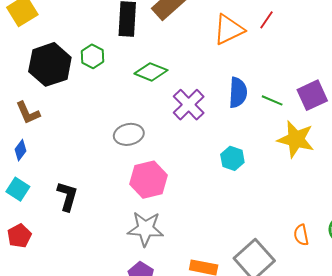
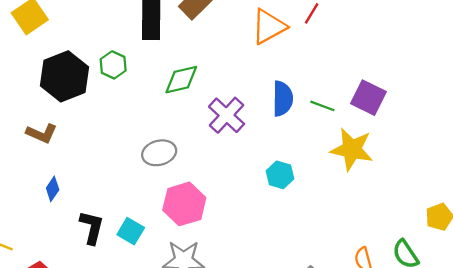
green diamond: (151, 72) -> (181, 80), turned -32
purple square: (312, 95) -> (368, 98), turned -36
brown L-shape: (28, 113) -> (42, 133), turned -40
blue diamond: (20, 150) -> (53, 189), moved
cyan square: (18, 189) -> (131, 231), moved

